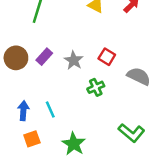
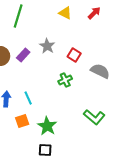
gray star: (74, 60) -> (47, 46), moved
orange square: (32, 139) -> (22, 121), moved

